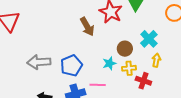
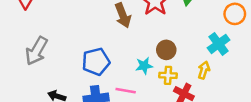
cyan cross: (149, 39) -> (219, 44), moved
gray arrow: (39, 62) -> (37, 51), moved, turned -65

